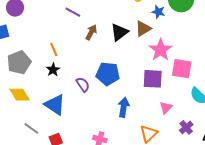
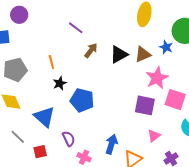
blue star: (158, 12) -> (166, 47), moved
black star: (53, 70) -> (60, 83), moved
blue pentagon: (108, 74) -> (82, 100), moved
purple semicircle: (83, 85) -> (69, 139), moved
blue arrow: (124, 107) -> (111, 144), moved

